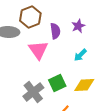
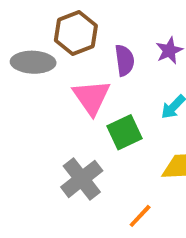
green square: (57, 83) -> (125, 132), moved

